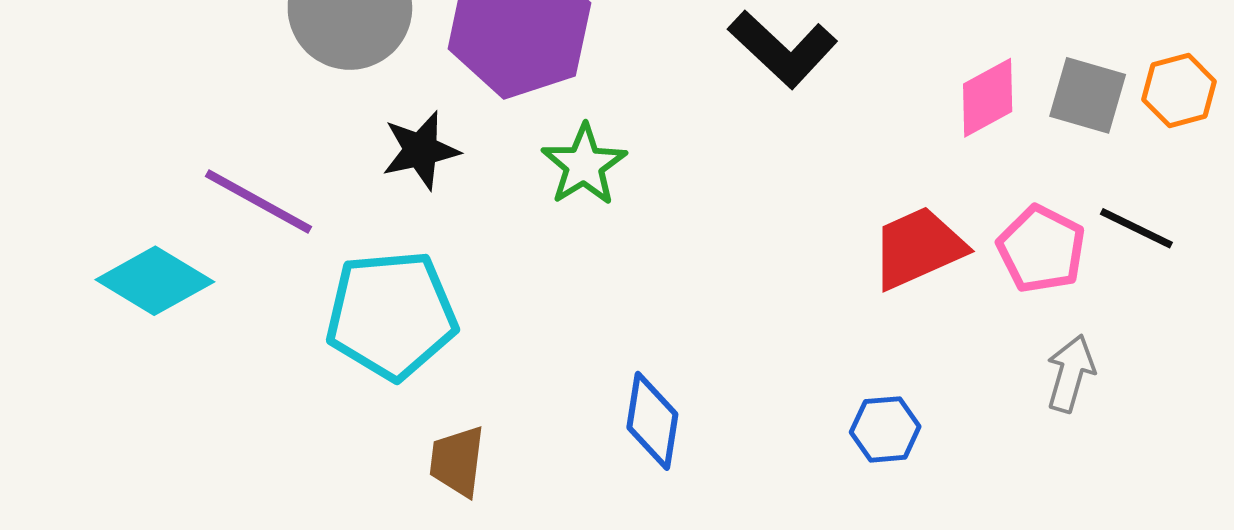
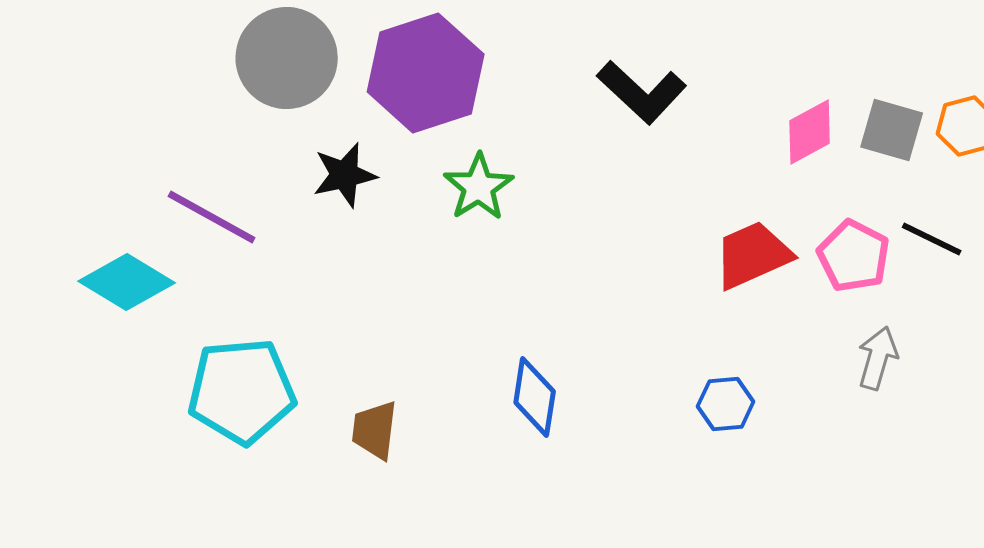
cyan pentagon: (391, 315) -> (242, 391), moved

